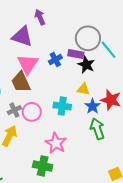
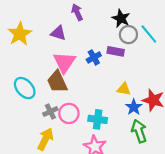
purple triangle: (22, 36) -> (58, 33), size x0.7
gray circle: (88, 38) -> (128, 35), size x0.7
cyan line: (109, 50) -> (149, 34), moved
black star: (86, 65) -> (121, 18), moved
cyan cross: (62, 106) -> (98, 119), moved

